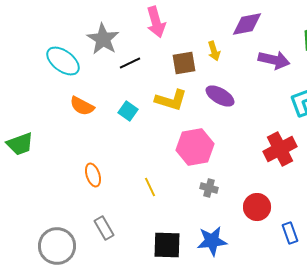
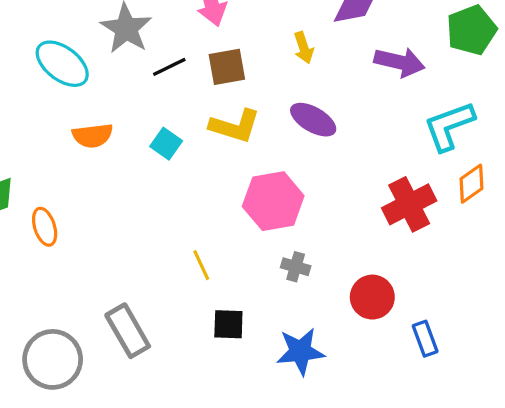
brown square: (184, 63) -> (227, 67), moved
orange semicircle: (82, 106) -> (93, 136), turned -35
orange ellipse: (93, 175) -> (45, 227), moved
gray rectangle: (104, 228) -> (128, 331), size x1.4
black square: (167, 245) -> (228, 324), moved, size x0.7

